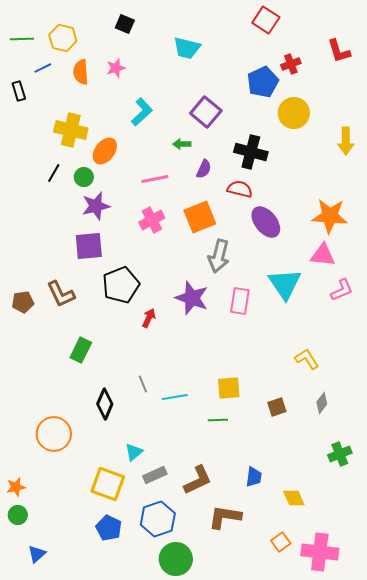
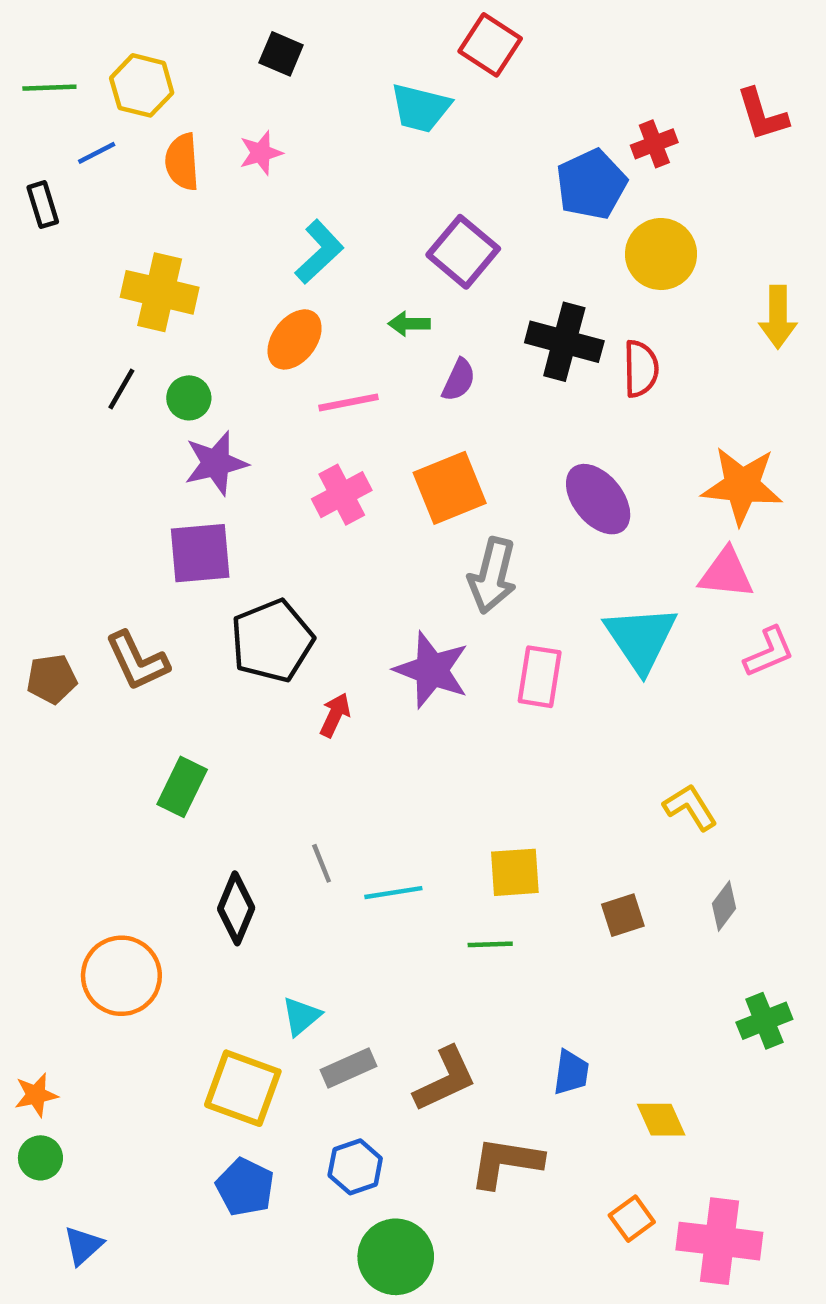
red square: (266, 20) -> (490, 45), moved
orange ellipse: (105, 151) -> (295, 339), moved
red semicircle: (240, 189) -> (641, 369), moved, turned 75
blue hexagon: (158, 519) -> (355, 1167), size x0.7

